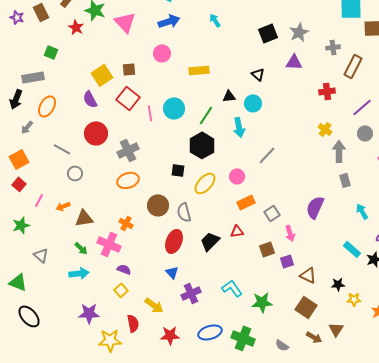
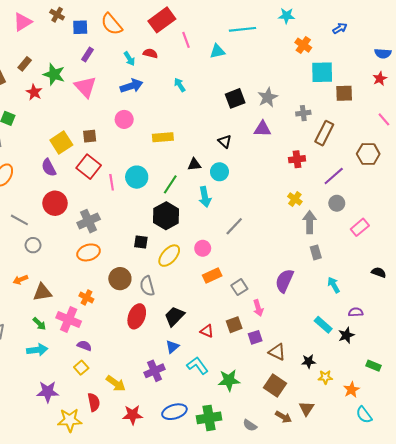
red triangle: (237, 231) -> (207, 331), moved, turned 32
blue triangle: (172, 272) -> (172, 347), moved, turned 32
green cross: (243, 338) -> (209, 418), turned -30

